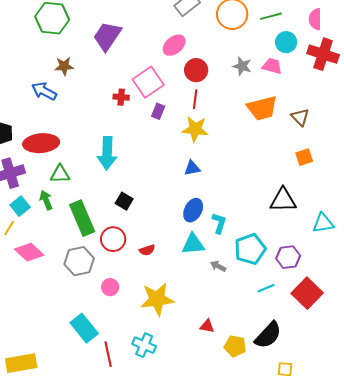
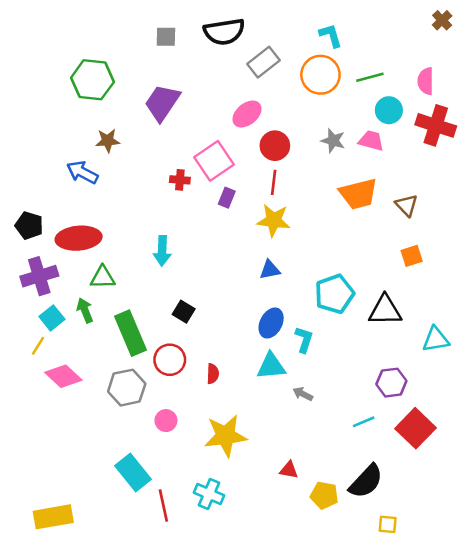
cyan arrow: (107, 153) -> (162, 251), size x0.7
cyan pentagon: (250, 249) -> (334, 294), moved
red semicircle: (147, 250) -> (213, 374), turned -70

